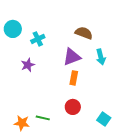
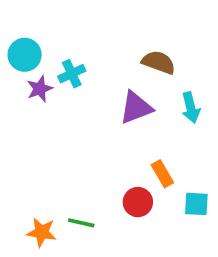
purple star: (28, 65) -> (40, 89), moved
orange rectangle: (74, 78) -> (162, 174), moved, turned -40
cyan square: (104, 119) -> (196, 204), moved, turned -32

